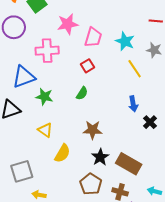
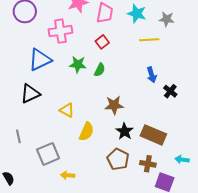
yellow line: (135, 69) -> (149, 40), turned -54
green star: (44, 97) -> (78, 64), moved

